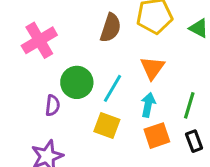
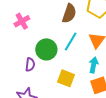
pink cross: (39, 40) -> (22, 21), size x0.7
cyan line: (113, 88) -> (71, 42), moved

